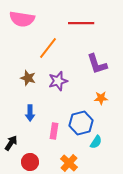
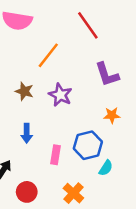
red line: (81, 23) -> (88, 25), turned 55
purple star: (58, 81) -> (60, 95), turned -30

